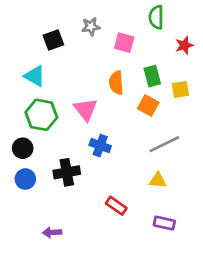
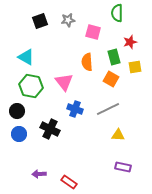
black square: (53, 40) -> (40, 21), moved
red star: (184, 45) -> (130, 42), moved
gray line: (164, 144) -> (108, 109), moved
black cross: (67, 172) -> (50, 129), turned 36
red rectangle: (116, 206) -> (69, 182), moved

